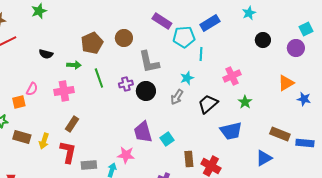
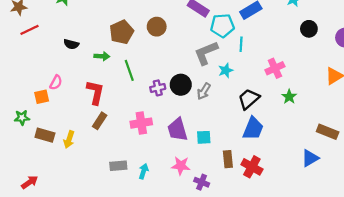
gray L-shape: (149, 62) -> (206, 53), moved, turned 80
purple cross: (126, 84) -> (158, 88), moved
pink cross: (64, 91) -> (141, 123), moved
gray arrow: (177, 97) -> (204, 91), moved
blue trapezoid: (231, 131) -> (253, 129), moved, turned -55
cyan square: (167, 139) -> (204, 137), turned 32
red L-shape: (68, 152) -> (95, 92), moved
pink star: (126, 155) -> (181, 166), moved

